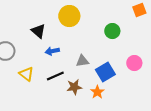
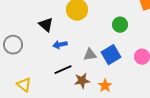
blue square: (105, 72) -> (111, 55), moved
yellow triangle: (26, 74) -> (24, 85), moved

